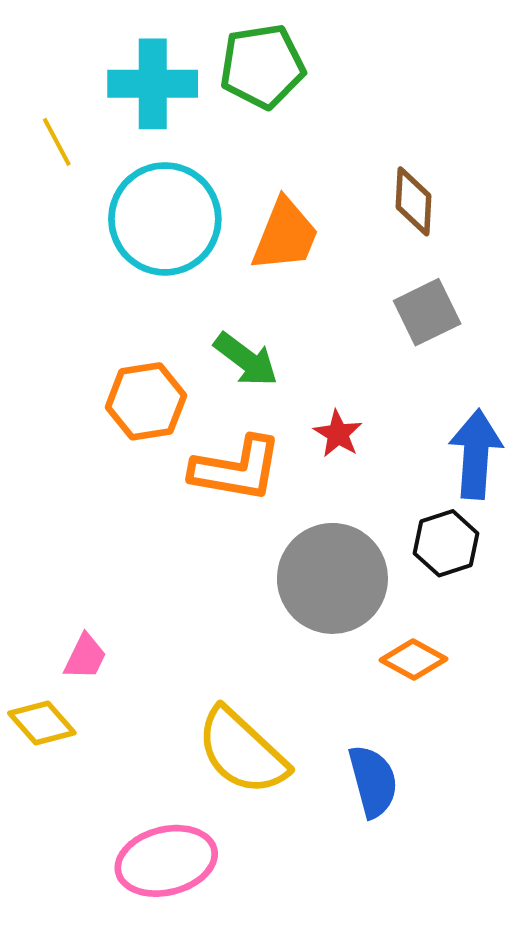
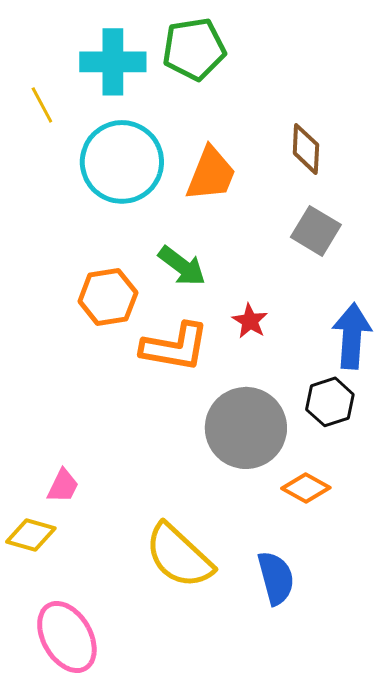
gray square: (427, 312) -> (316, 231), turned -33
yellow diamond: (42, 723) -> (31, 535), turned -33
pink ellipse: (166, 861) -> (67, 637), moved, turned 74

